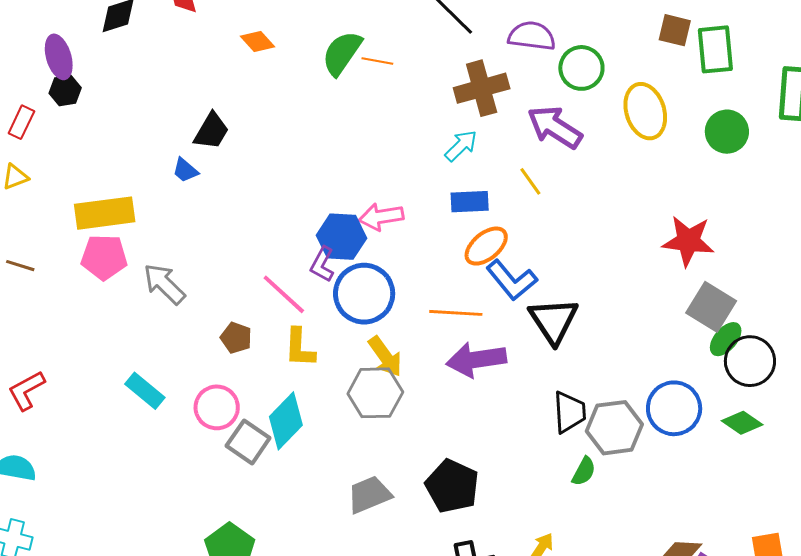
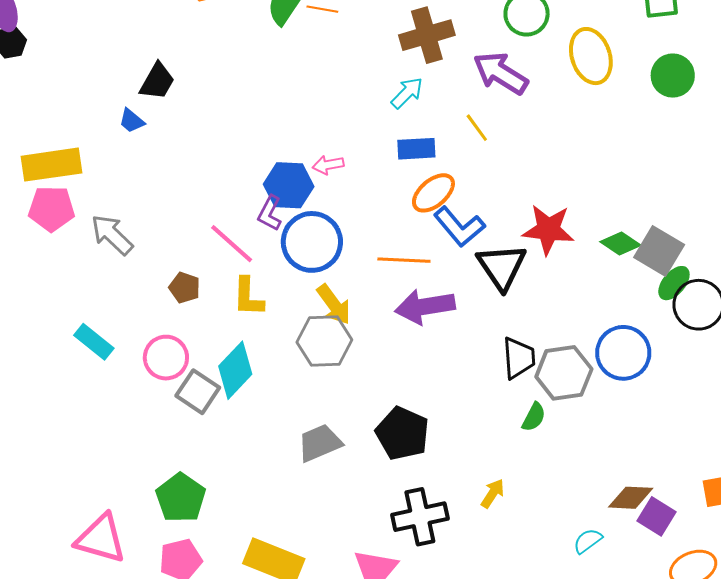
pink arrow: (381, 217) -> (328, 165), size x0.7
red star: (688, 241) -> (548, 230), moved
green diamond: (742, 423) -> (620, 243), moved

